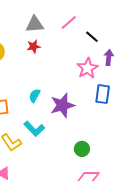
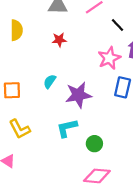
red star: (34, 46) -> (59, 40), moved
cyan L-shape: (34, 129) -> (67, 128), moved, turned 115

